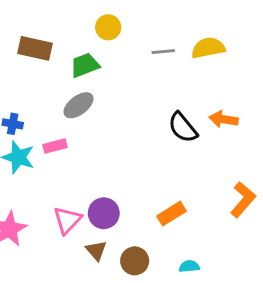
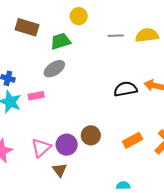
black semicircle: (183, 127) -> (125, 89), turned 115
orange rectangle: (172, 214) -> (133, 140), moved
brown circle: (135, 261) -> (91, 135), moved

